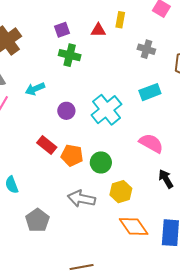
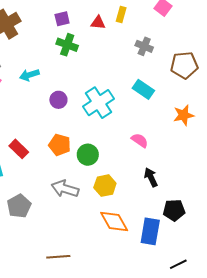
cyan rectangle: (150, 92) -> (143, 89), turned 50
pink semicircle: (151, 143) -> (140, 140), size x0.7
red rectangle: (47, 145) -> (19, 149), moved

